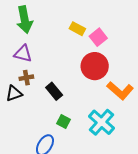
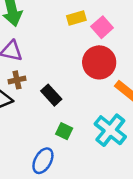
yellow rectangle: (77, 29) -> (76, 18), turned -42

